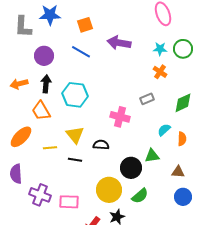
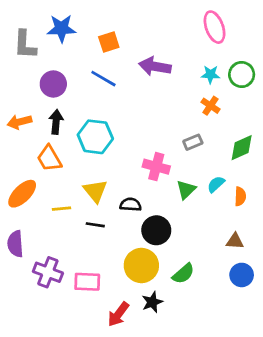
green triangle: (152, 156) -> (186, 190), moved, turned -35
black circle: (131, 168) -> (156, 230), moved

